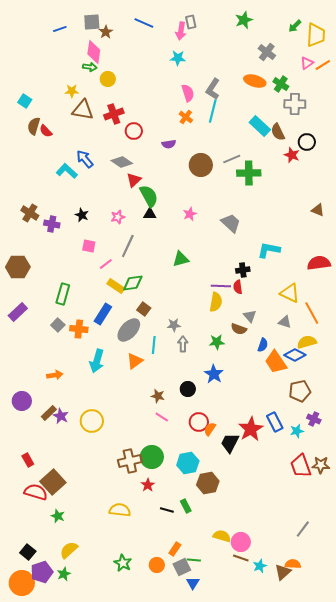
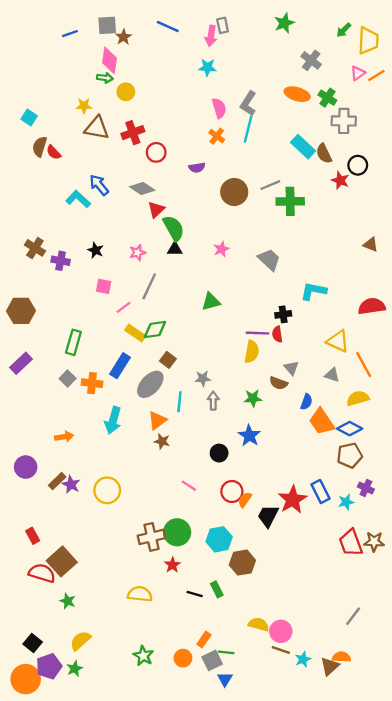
blue diamond: (295, 355) -> (350, 429), moved
brown star: (158, 396) -> (162, 441), moved

